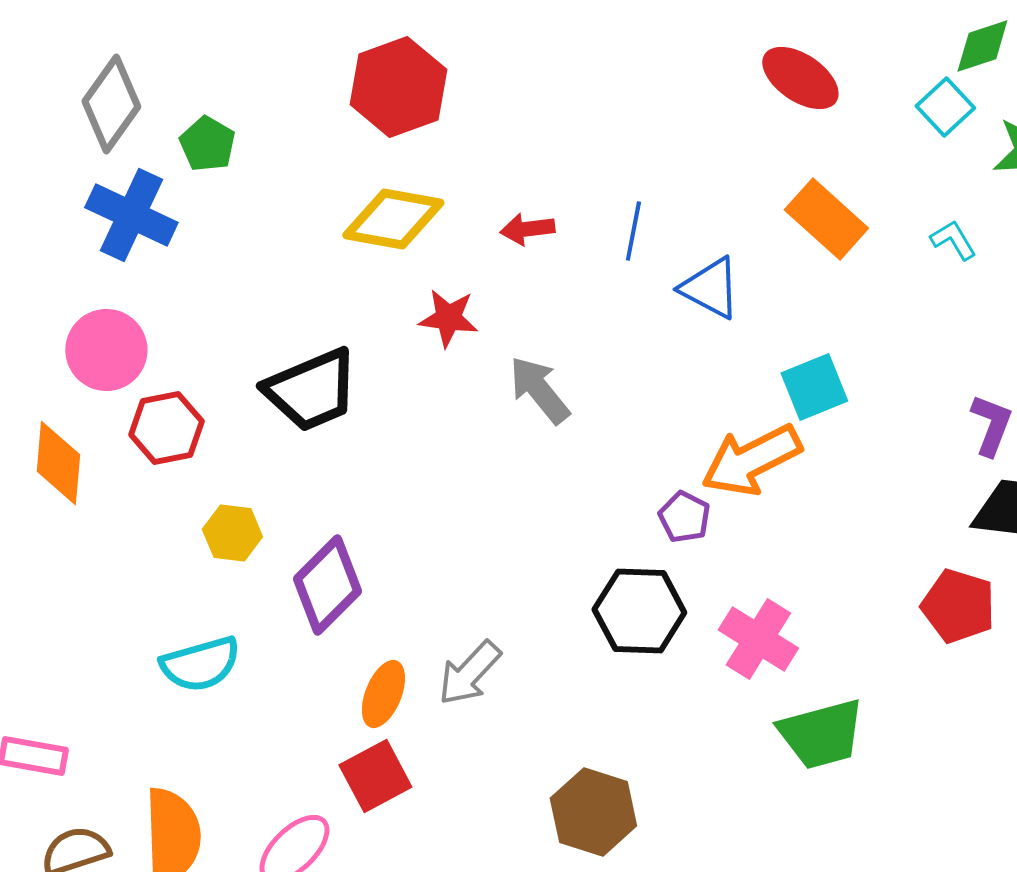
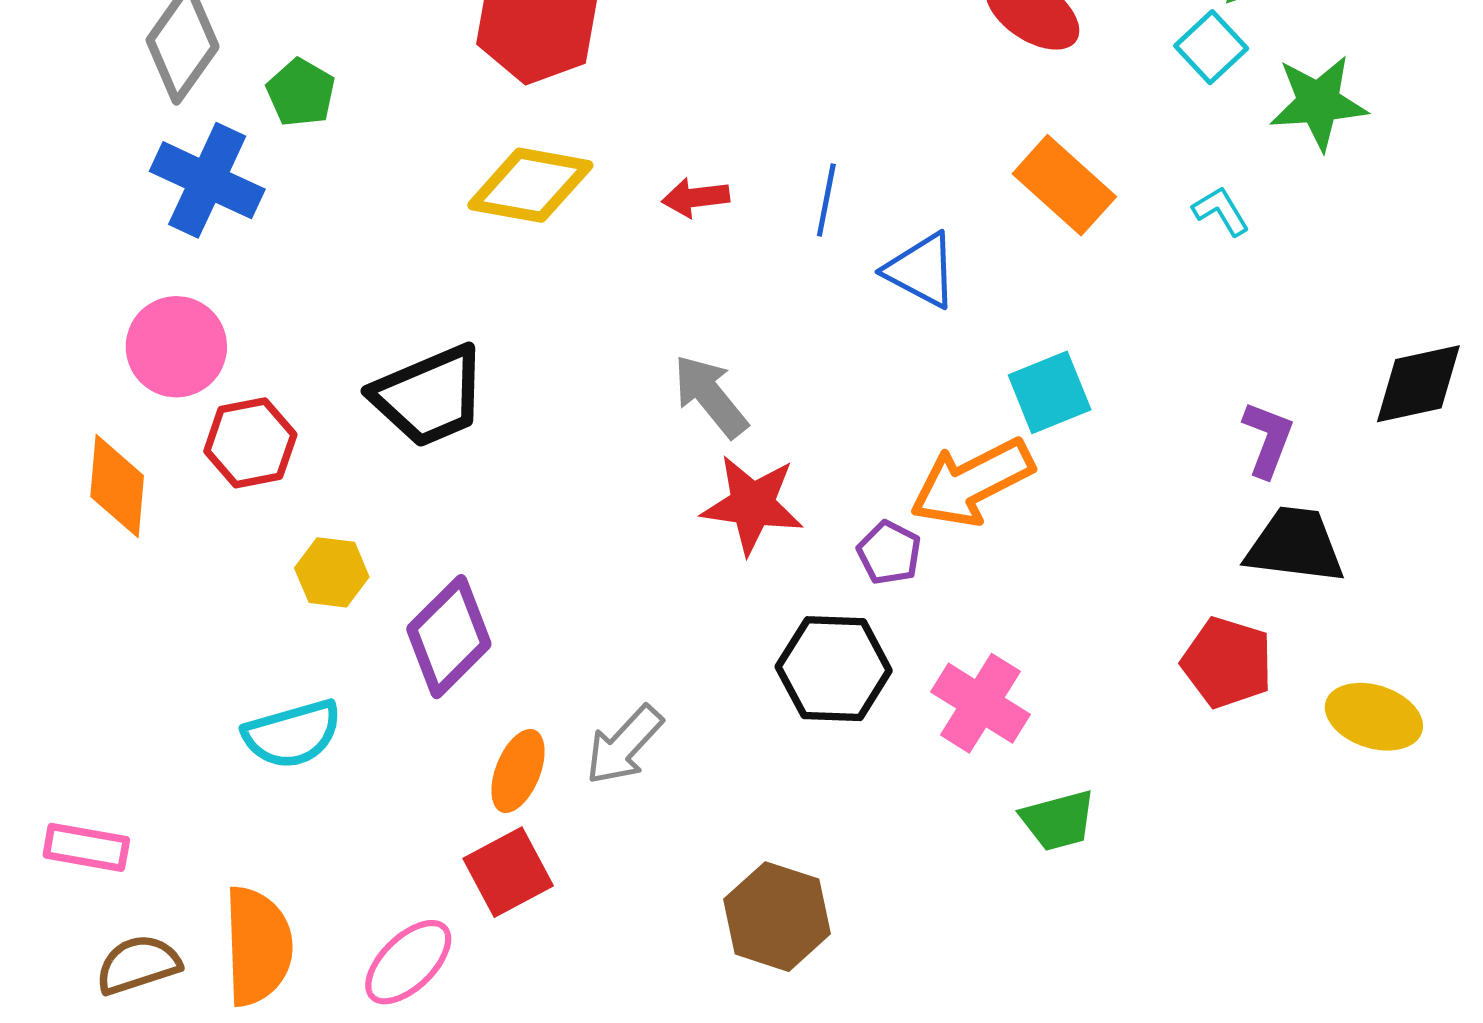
red star: (448, 318) -> (752, 505), moved, size x1.4
green trapezoid: (821, 734) -> (1058, 820), size x0.7

